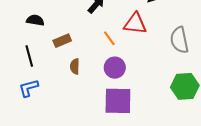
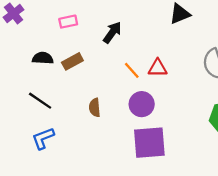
red triangle: (135, 24) -> (158, 68), moved, size x0.7
brown rectangle: (62, 41) -> (72, 61), moved
black line: (29, 56) -> (40, 101), turned -35

